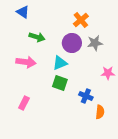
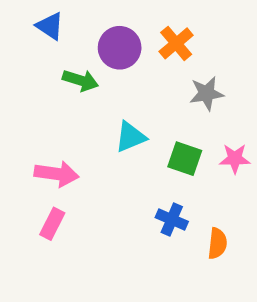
purple circle: (72, 43) -> (120, 48), moved
pink arrow: (26, 62) -> (57, 174), moved
green square: (60, 83) -> (185, 159), moved
blue cross: (86, 96) -> (172, 219), moved

